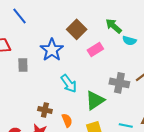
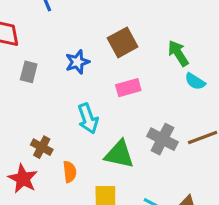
pink rectangle: (95, 49) -> (128, 88), moved
blue star: (52, 50) -> (77, 62), size x0.7
green triangle: (95, 100) -> (119, 154), turned 30

